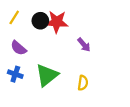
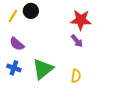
black circle: (40, 21) -> (31, 11), moved
red star: (57, 22) -> (81, 20), moved

